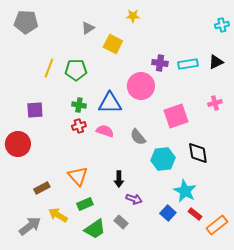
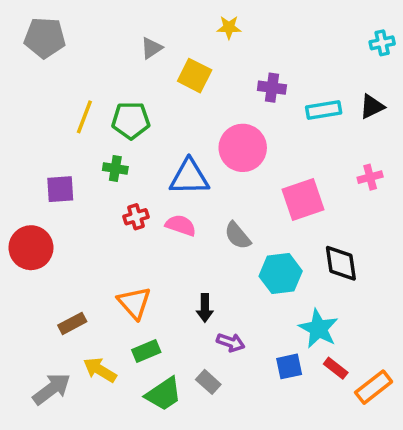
purple cross: (160, 63) -> (272, 88), moved
green cross: (79, 105) -> (115, 169), moved
blue square: (168, 213) -> (289, 366), turned 35

